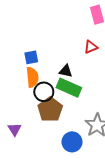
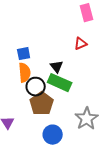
black triangle: (66, 71) -> (57, 67), turned 40
blue circle: (72, 142) -> (53, 135), moved

